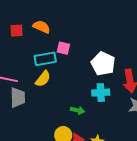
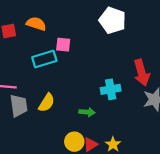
white pentagon: (103, 64) -> (113, 20), moved
yellow semicircle: (43, 79) -> (47, 103), moved

